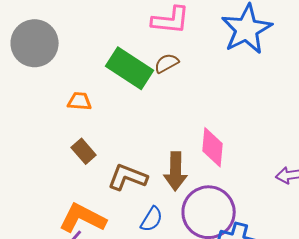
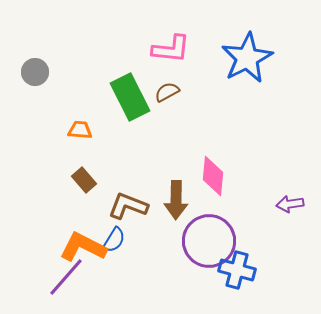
gray circle: (35, 43) -> (35, 72), size x0.6
green rectangle: (130, 68) -> (130, 97), turned 30
blue semicircle: (152, 219) -> (114, 240), moved

